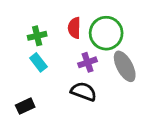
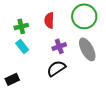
green circle: (106, 33) -> (84, 16), moved
black semicircle: (84, 92) -> (56, 68), turned -54

